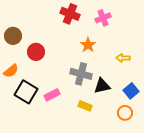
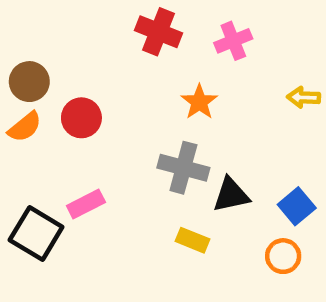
yellow arrow: (123, 58) -> (304, 97), moved
orange semicircle: (11, 71) -> (25, 127), moved
black square: (26, 92) -> (36, 233), moved
pink rectangle: (52, 95) -> (86, 204), moved

